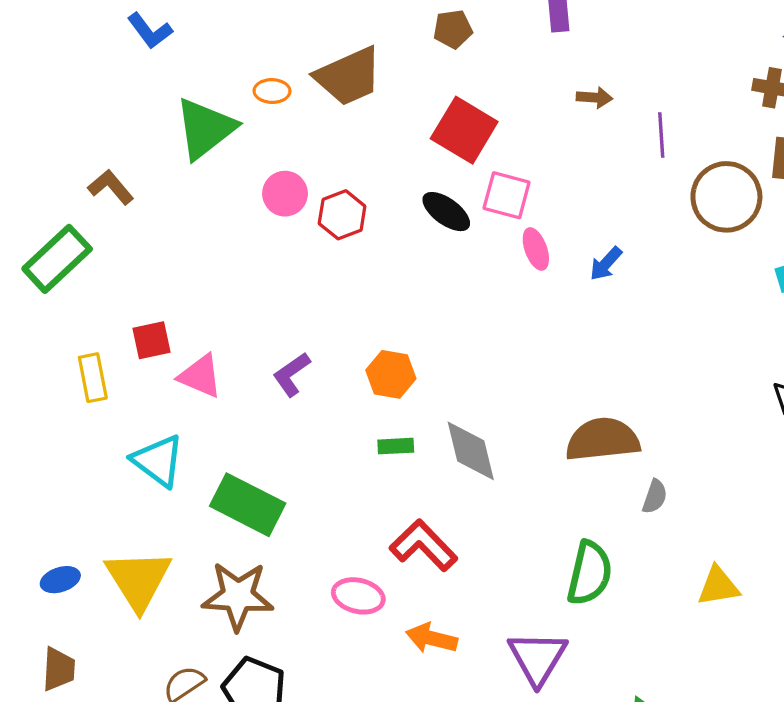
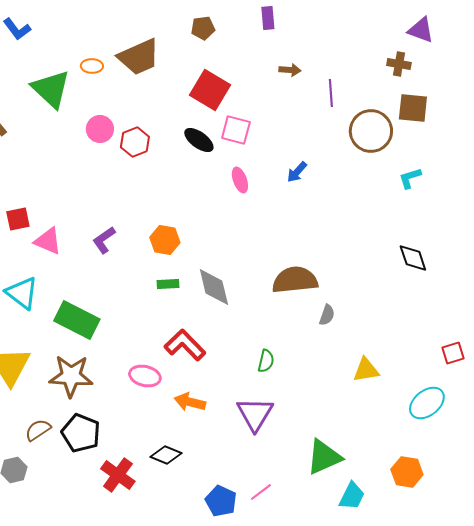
green triangle: (205, 128) -> (51, 89), turned -39
pink ellipse: (536, 249) -> (240, 180), moved
green semicircle: (590, 573) -> (266, 361), moved, size x0.6

